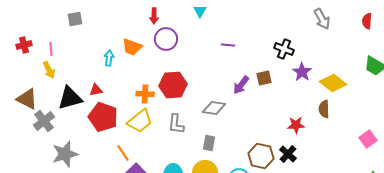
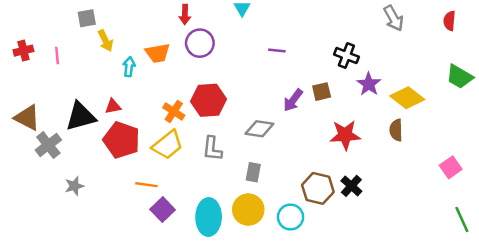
orange trapezoid: (132, 47) -> (158, 53), turned -30
yellow arrow: (49, 70) -> (105, 41), moved
orange cross: (145, 94) -> (174, 111), turned 30
red star: (296, 125) -> (345, 135), moved, size x1.4
orange line: (123, 153) -> (146, 185), turned -48
gray star: (65, 154) -> (74, 186), size x0.6

